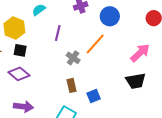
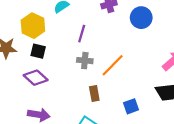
orange line: (95, 44) -> (113, 65), moved
gray cross: (73, 58) -> (85, 61), moved, turned -32
blue square: (94, 96) -> (131, 106), moved

